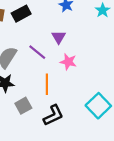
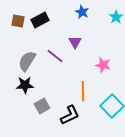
pink star: (68, 62) -> (103, 65), moved
orange line: (47, 84) -> (83, 91), moved

